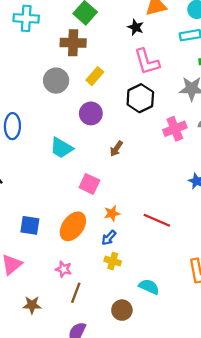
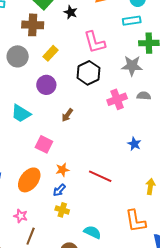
black star: (136, 27) -> (71, 12), moved

